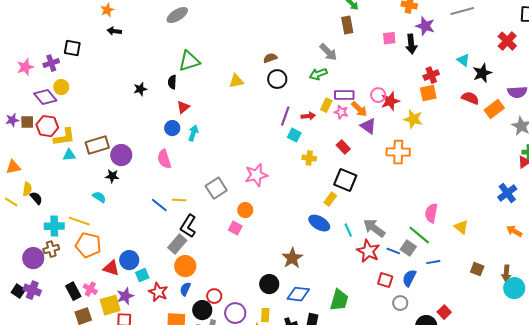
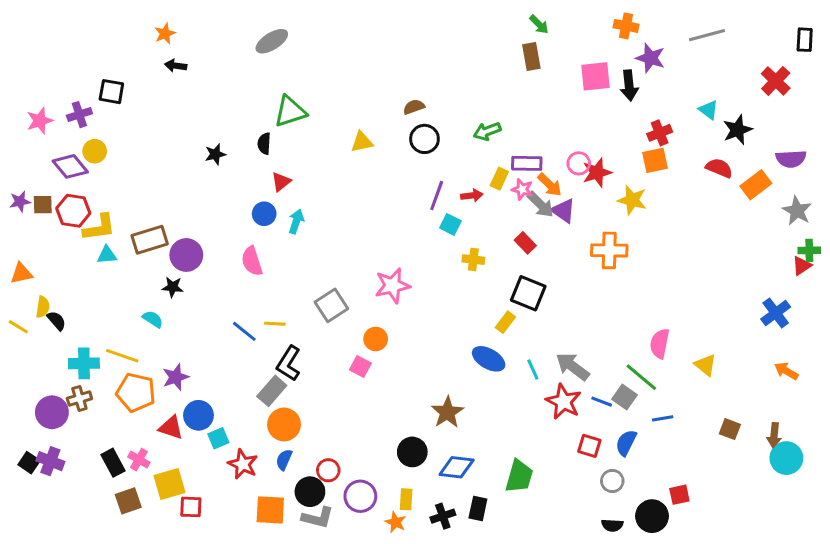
pink square: (389, 38) -> (595, 76), size x1.5
gray arrow: (328, 52) -> (541, 205), moved
purple star: (125, 296) -> (176, 377), moved
red square: (444, 312) -> (679, 495), turned 32

